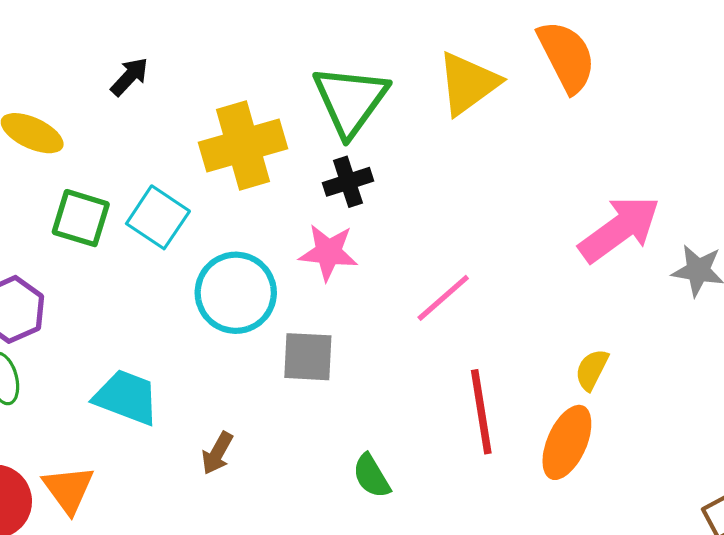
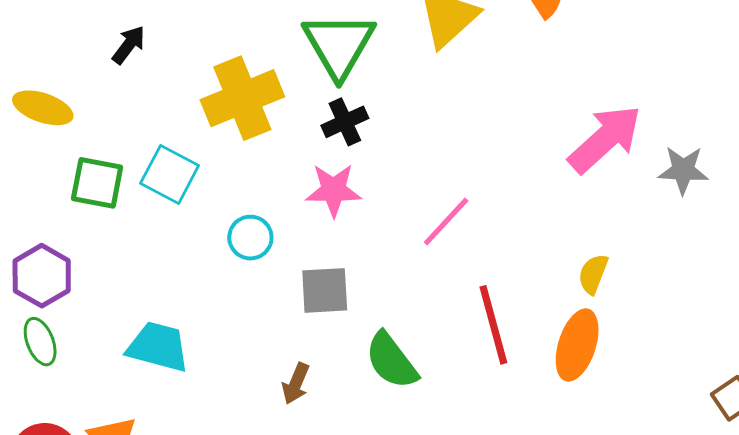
cyan circle: (236, 293) -> (250, 238), size x0.6
brown arrow: (217, 453) -> (296, 384), moved
green semicircle: (371, 476) -> (391, 361), moved, size x1.4

